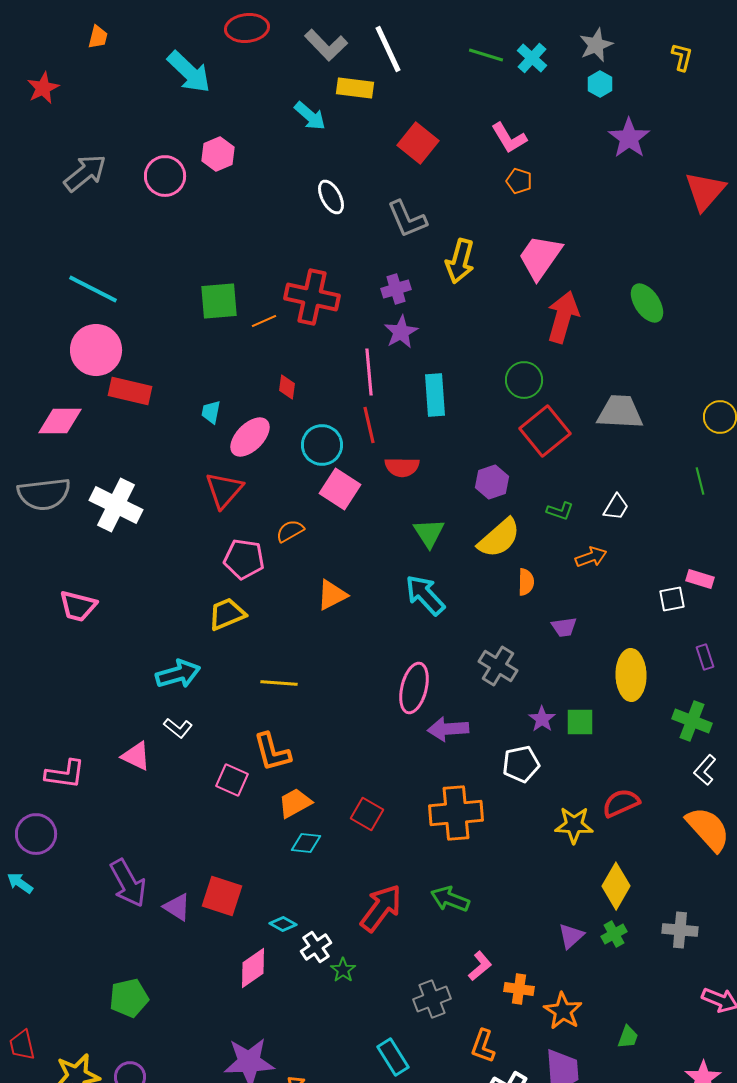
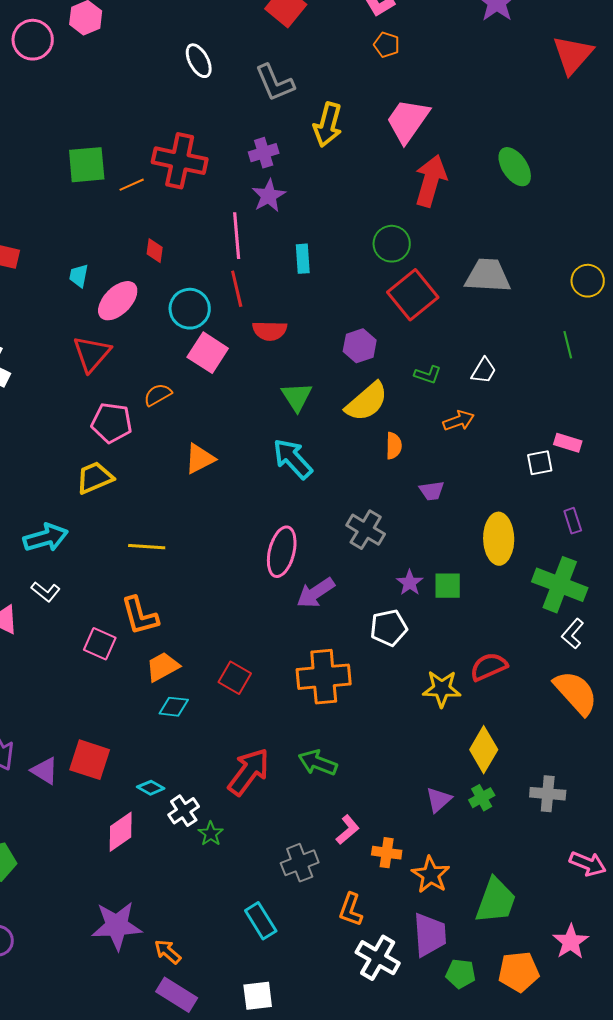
cyan rectangle: (435, 395) -> (303, 259), size x0.7
green cross: (692, 721) -> (560, 585), size x1.4
purple arrow: (448, 729) -> (316, 593), turned -30
green trapezoid: (628, 1037) -> (496, 901), size x2.0

